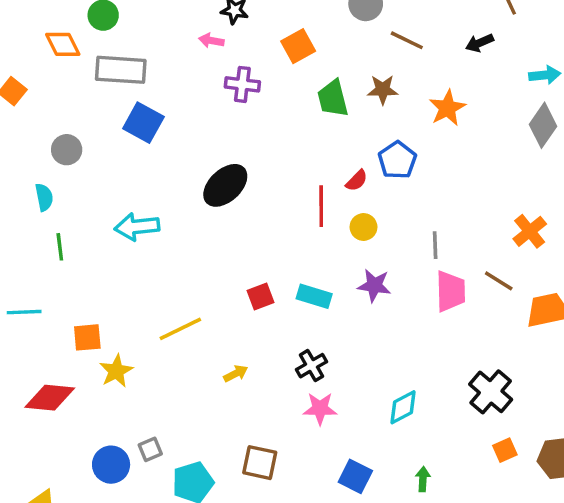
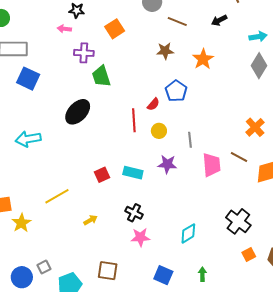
green trapezoid: (333, 98) -> (101, 76), moved
gray line: (435, 245) -> (190, 140), moved
black cross: (311, 366) -> (134, 213), turned -30

